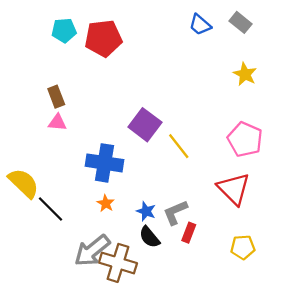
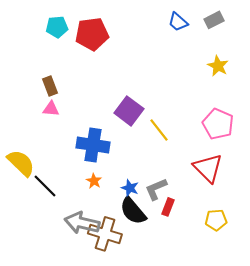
gray rectangle: (240, 22) -> (214, 20), turned -66
black semicircle: (149, 237) -> (133, 211), size x1.4
gray arrow: (92, 251) -> (82, 223), turned 52

